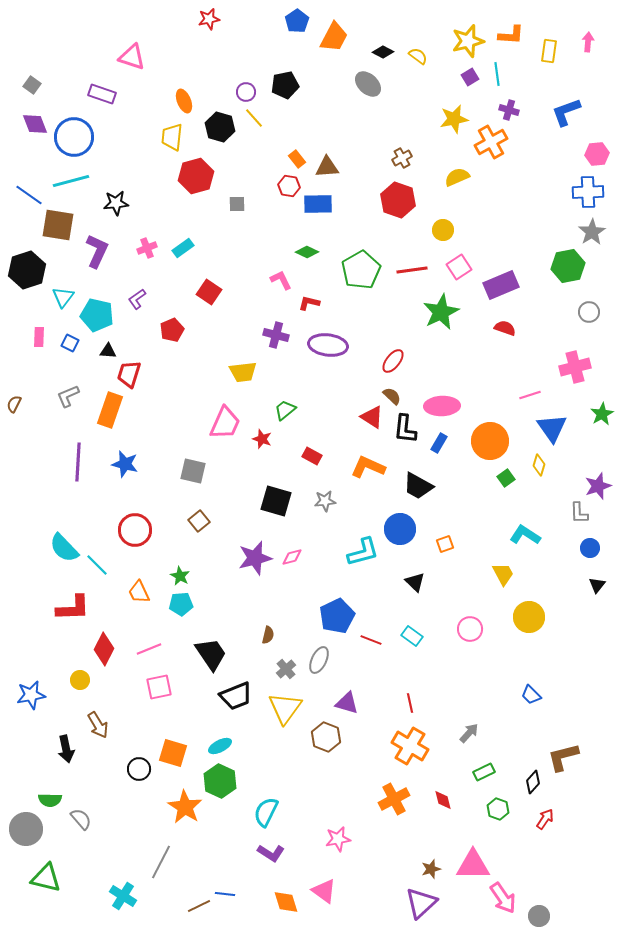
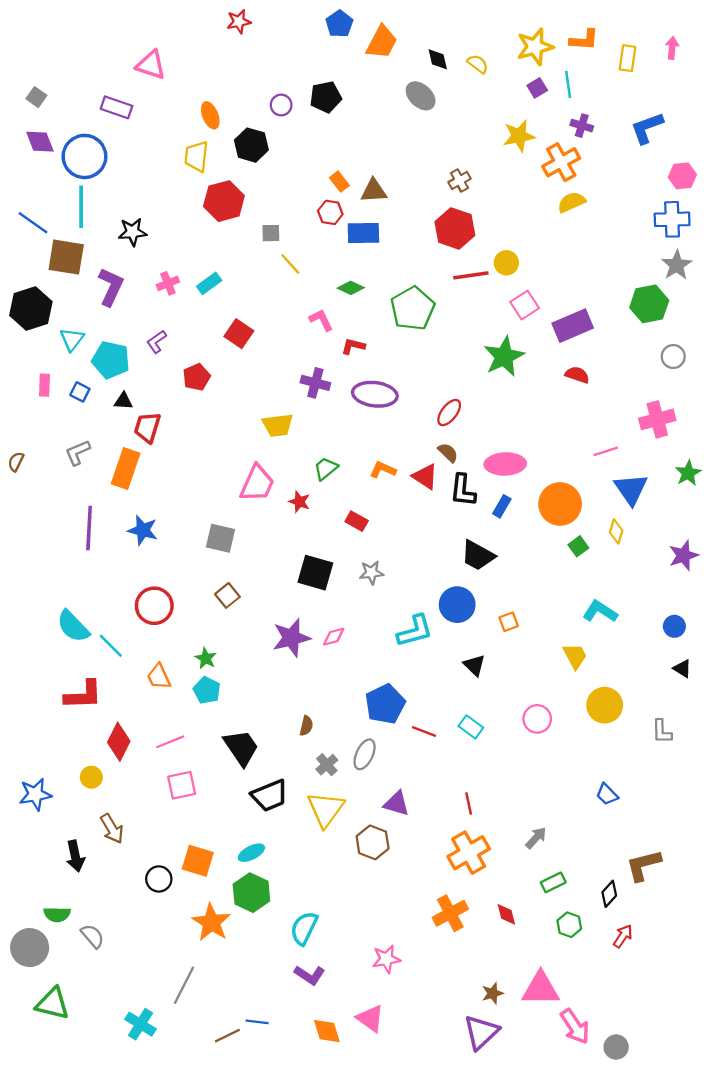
black diamond: (383, 52) -> (438, 59), turned 50
yellow line: (254, 118) -> (290, 264), moved
yellow semicircle: (457, 177) -> (571, 202), moved
cyan line: (71, 181) -> (81, 207), turned -75
red line: (412, 270) -> (471, 275), moved
orange L-shape: (368, 467) -> (383, 470), moved, size x0.7
gray L-shape: (579, 513) -> (662, 731), moved
black triangle: (597, 585) -> (682, 669), turned -36
cyan pentagon: (181, 604) -> (207, 690), turned 30
orange cross: (410, 746) -> (469, 853), turned 30

